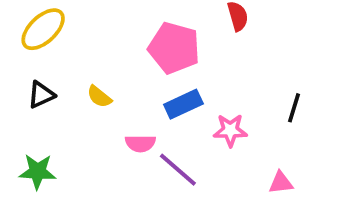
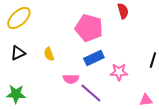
yellow semicircle: (99, 97) -> (49, 54), turned 32

